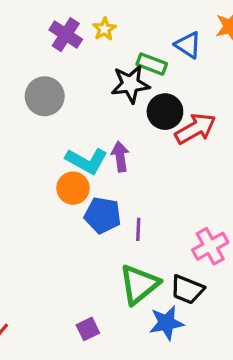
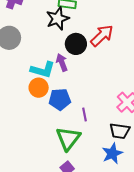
black circle: (165, 112) -> (76, 44), moved
purple line: (138, 229) -> (85, 114), moved
green triangle: (139, 284) -> (68, 138), moved

